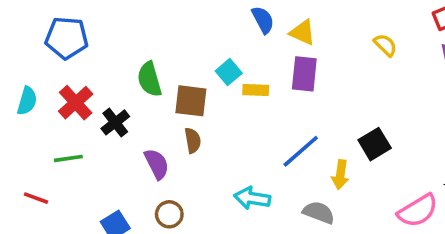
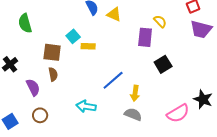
purple rectangle: (304, 74) -> (145, 37), moved
green semicircle: (149, 79) -> (25, 23), moved
black square: (375, 144) -> (163, 64), moved
gray semicircle: (319, 212) -> (133, 114), moved

